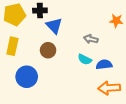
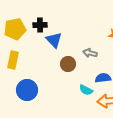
brown circle: (48, 50) -> (68, 64), moved
cyan semicircle: (85, 59) -> (86, 90), moved

